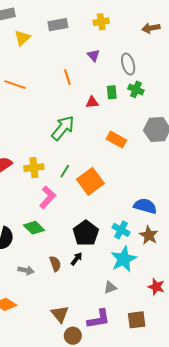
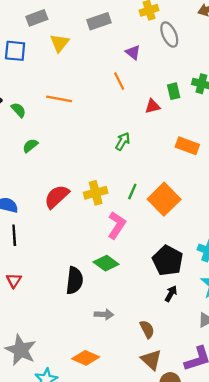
purple triangle: (94, 55) -> (133, 52), moved
gray ellipse: (128, 64) -> (169, 35), moved
green arrow: (63, 128) -> (123, 141), size x0.6
black arrow: (77, 259) -> (171, 294), moved
brown semicircle: (55, 264) -> (147, 329), moved

